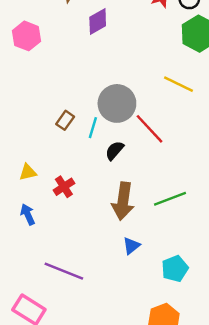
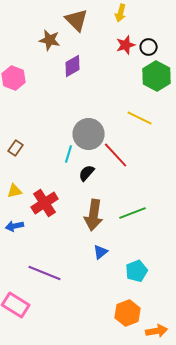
brown rectangle: (65, 120) -> (16, 148), moved
red cross: (64, 187) -> (45, 203), size x1.5
blue arrow: (28, 214) -> (15, 226), turned -78

